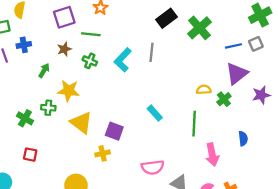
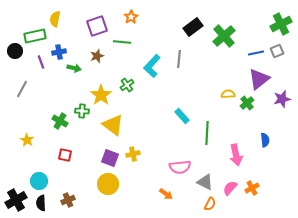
green cross: (90, 61) -> (127, 85), moved, turned 32
green arrow: (44, 70) -> (74, 68), moved, turned 72
yellow star: (69, 91) -> (101, 95), turned 30
green line: (194, 124) -> (207, 133), moved
purple square: (114, 131) -> (110, 158), moved

